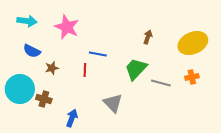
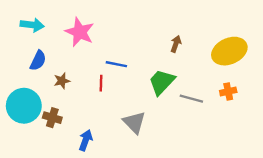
blue semicircle: (32, 51) -> (38, 61), turned -90

